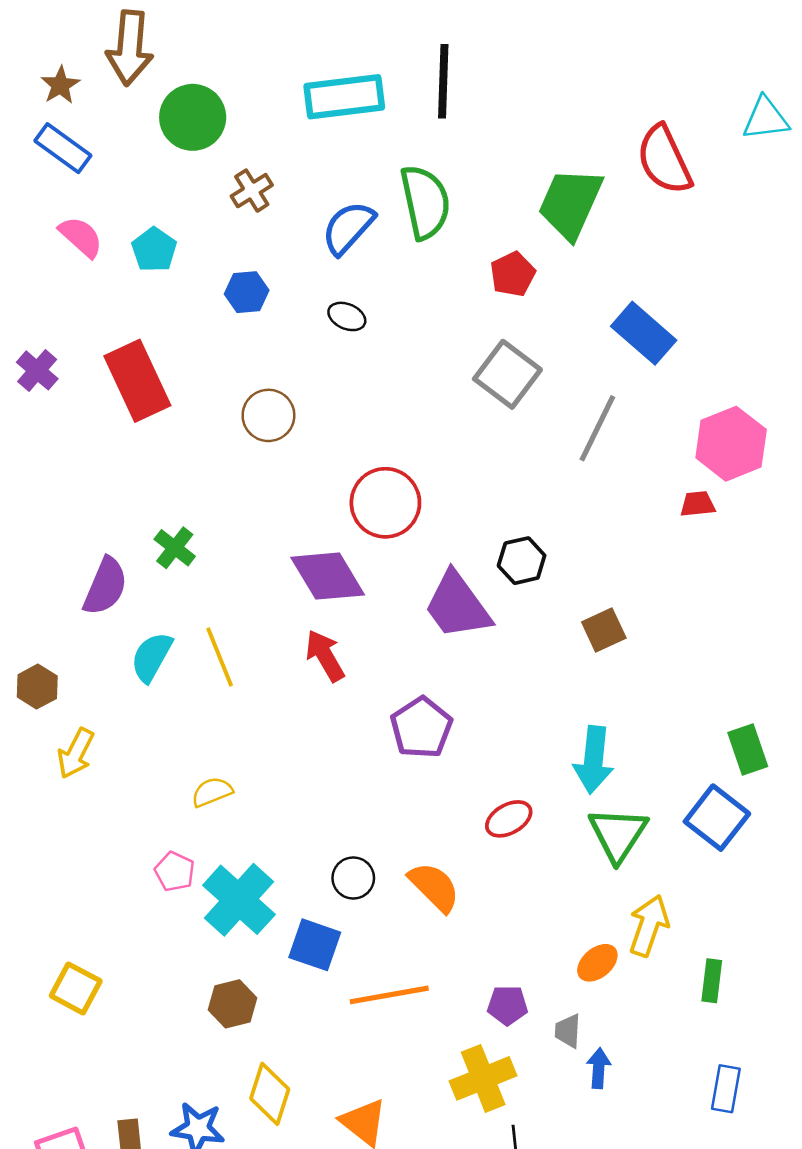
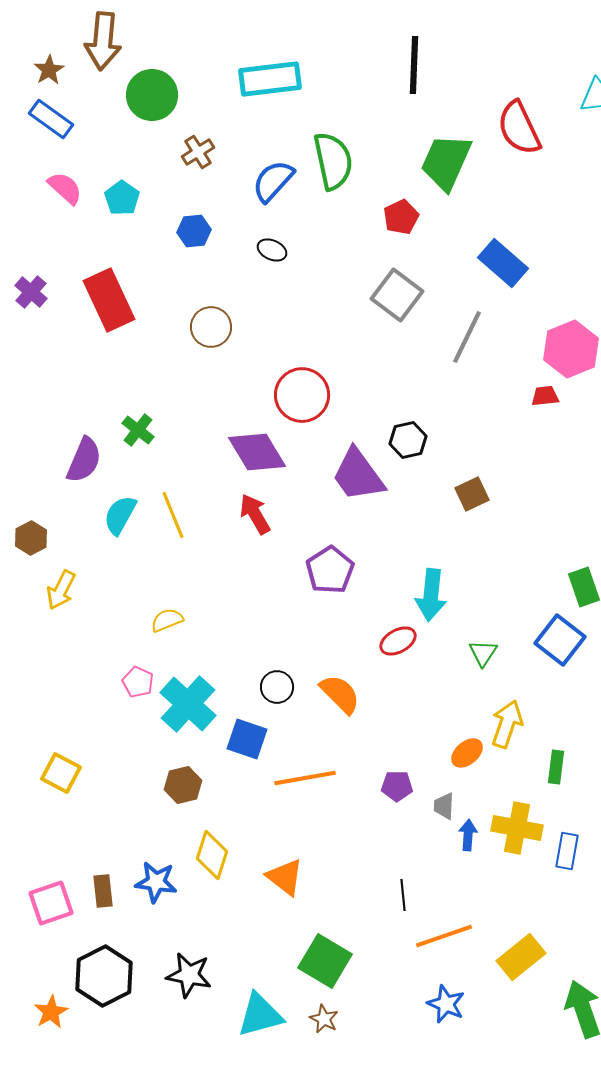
black line: (443, 81) -> (414, 65), moved
cyan arrow: (594, 760) -> (431, 595), moved
green triangle: (618, 834) -> (483, 653), size x0.6
yellow cross: (483, 1078) -> (517, 828), moved, turned 33

